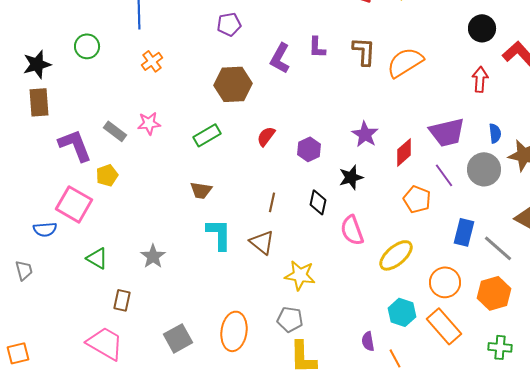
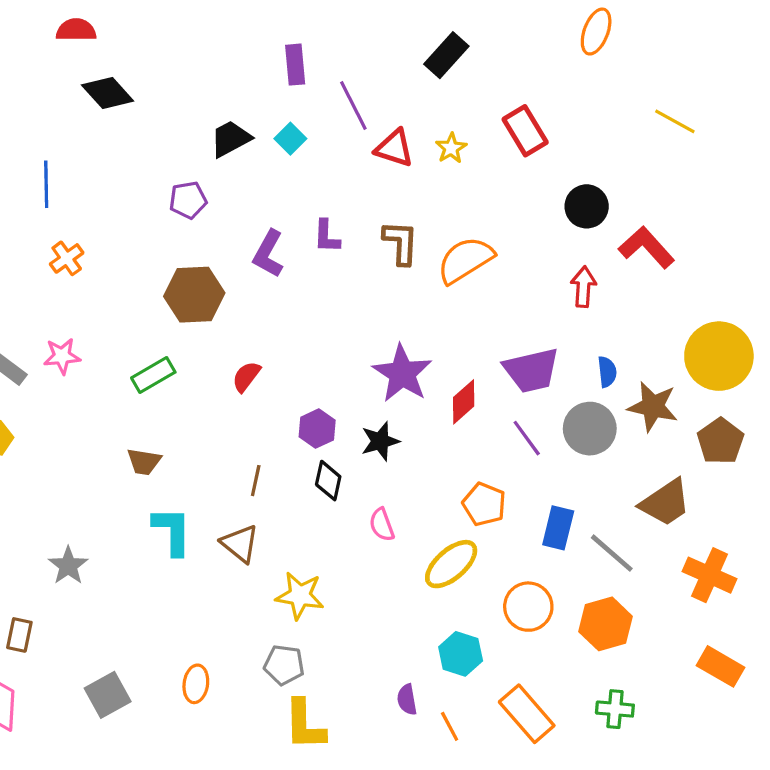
purple star: (365, 134) -> (402, 373), size x1.4
purple hexagon: (309, 149) -> (317, 429), moved
orange pentagon: (417, 199) -> (484, 504), moved
pink semicircle: (352, 230) -> (382, 525), size x0.7
orange rectangle: (444, 326) -> (527, 714), moved
orange ellipse: (234, 331) -> (196, 684), size x0.6

